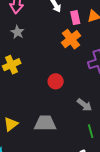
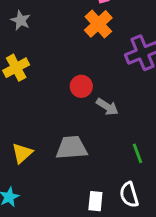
gray arrow: (84, 105) -> (107, 107), moved

